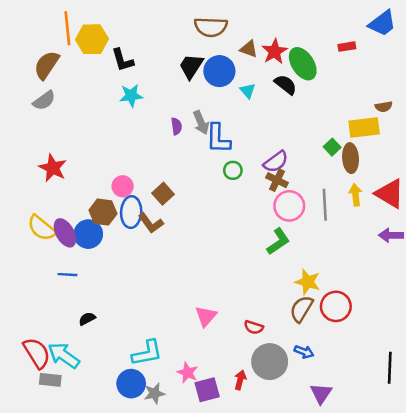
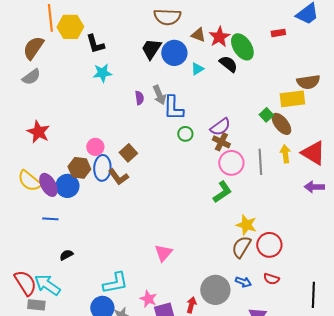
cyan triangle: (248, 91) -> (197, 69), turned 40
brown semicircle: (384, 107) -> (308, 82), size x1.6
brown ellipse: (351, 158) -> (281, 124), turned -35
red semicircle: (254, 327) -> (271, 279), moved

